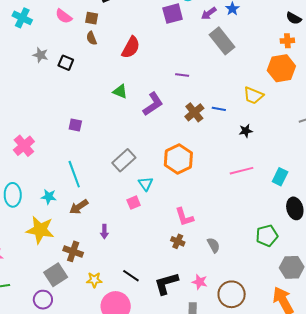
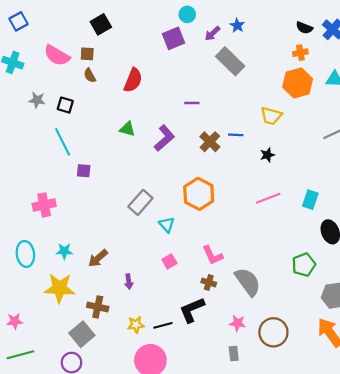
pink semicircle: (64, 16) -> (57, 55), size x1.4
pink cross: (24, 146) -> (44, 205), moved, turned 35
cyan line: (74, 174) -> (63, 142), moved
pink square: (134, 203) -> (169, 261), moved
gray semicircle: (214, 245) -> (248, 282), size x1.8
black line: (131, 276) -> (163, 325), turned -42
yellow star: (94, 280) -> (136, 325), moved
black L-shape: (166, 283) -> (192, 310), moved

